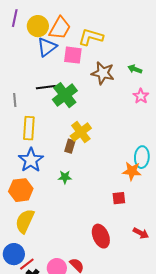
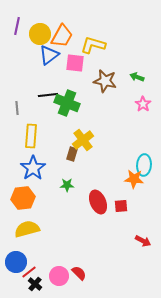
green cross: (65, 95) -> (67, 103), turned -30
yellow semicircle: (25, 221) -> (27, 229), turned 50
red ellipse: (101, 236) -> (98, 202), moved

